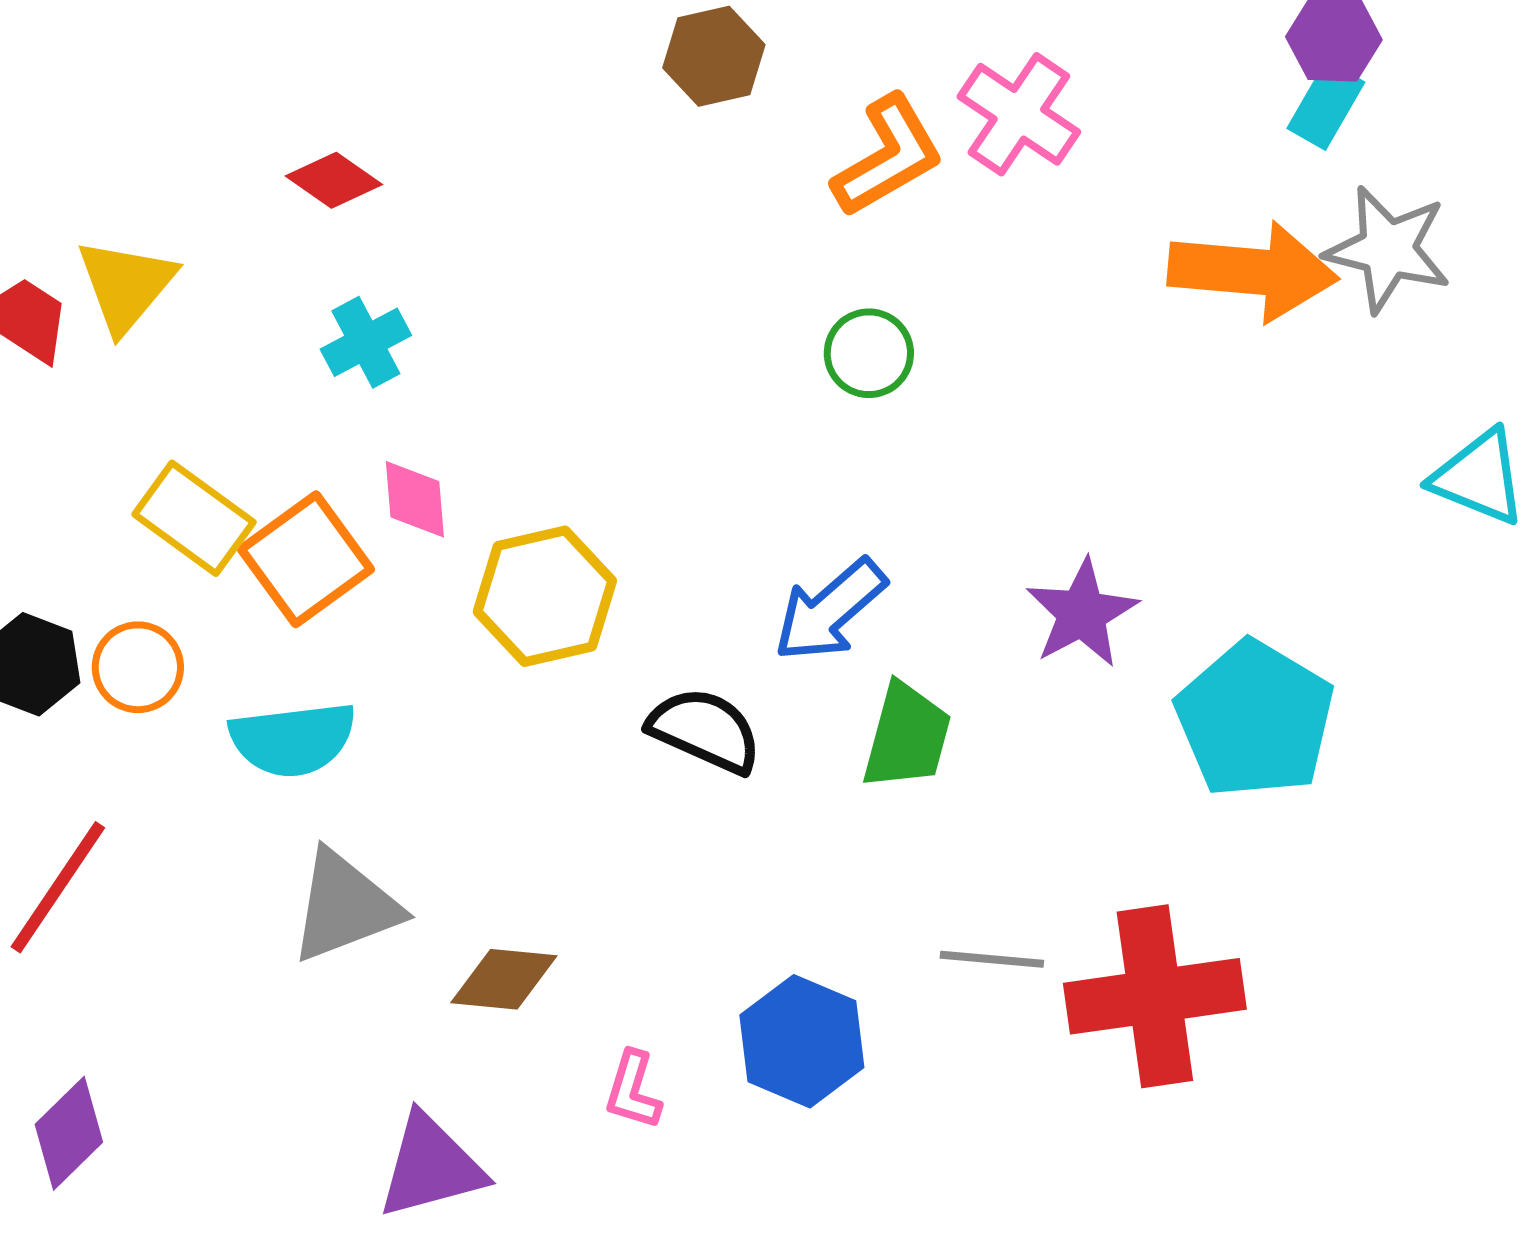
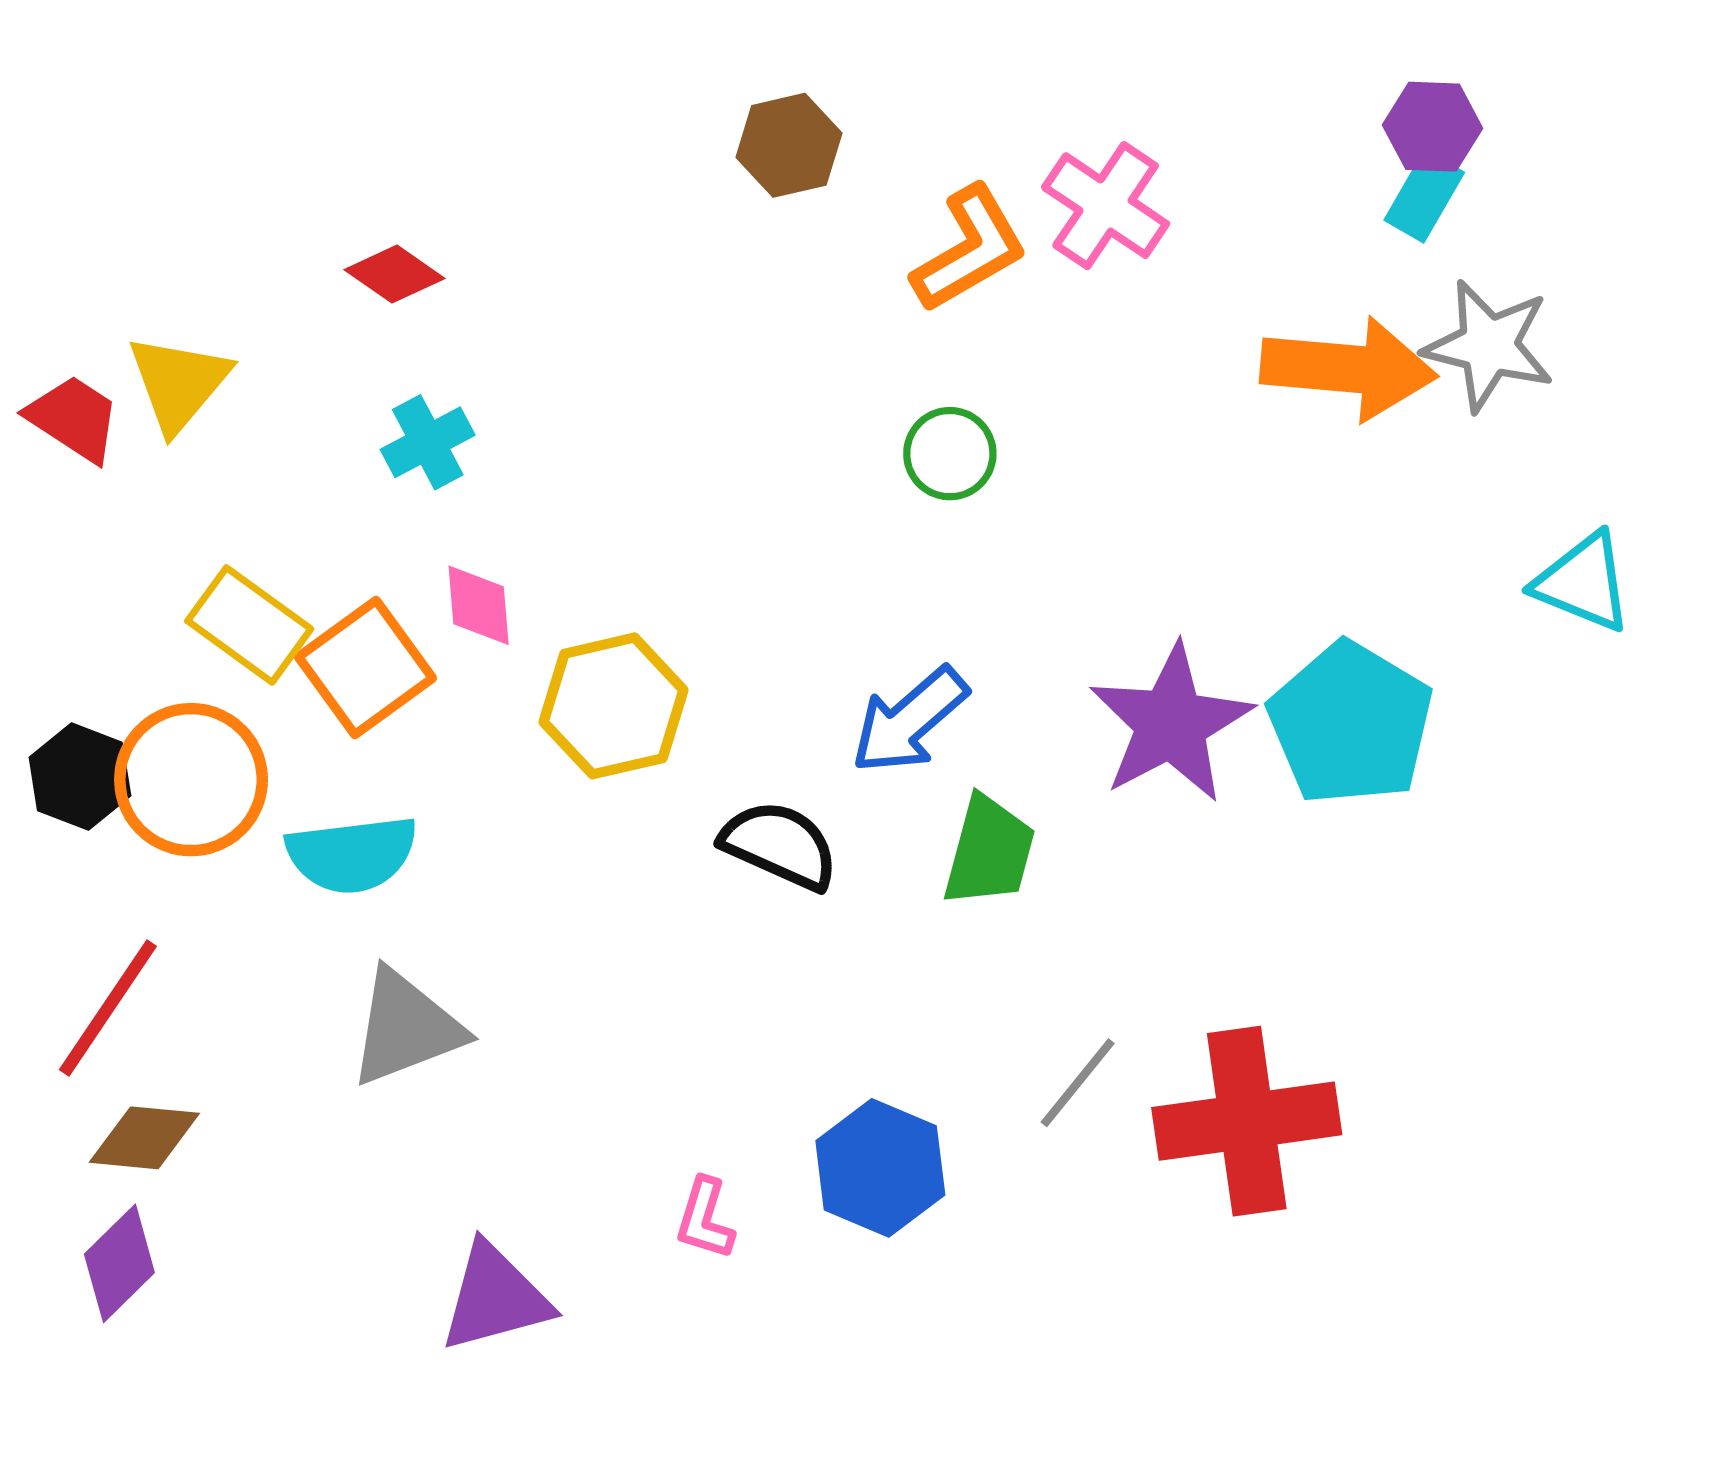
purple star: (1082, 613) -> (1171, 724), size x1.4
orange circle: (138, 667) -> (191, 780), size x1.6
cyan pentagon: (1255, 719) -> (1351, 724), moved
gray line: (992, 959) -> (1078, 1083), turned -56
brown diamond: (504, 979) -> (144, 1138), moved

